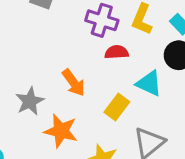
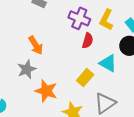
red semicircle: (117, 52) -> (88, 41), turned 105
orange arrow: (74, 83) -> (36, 45), moved

